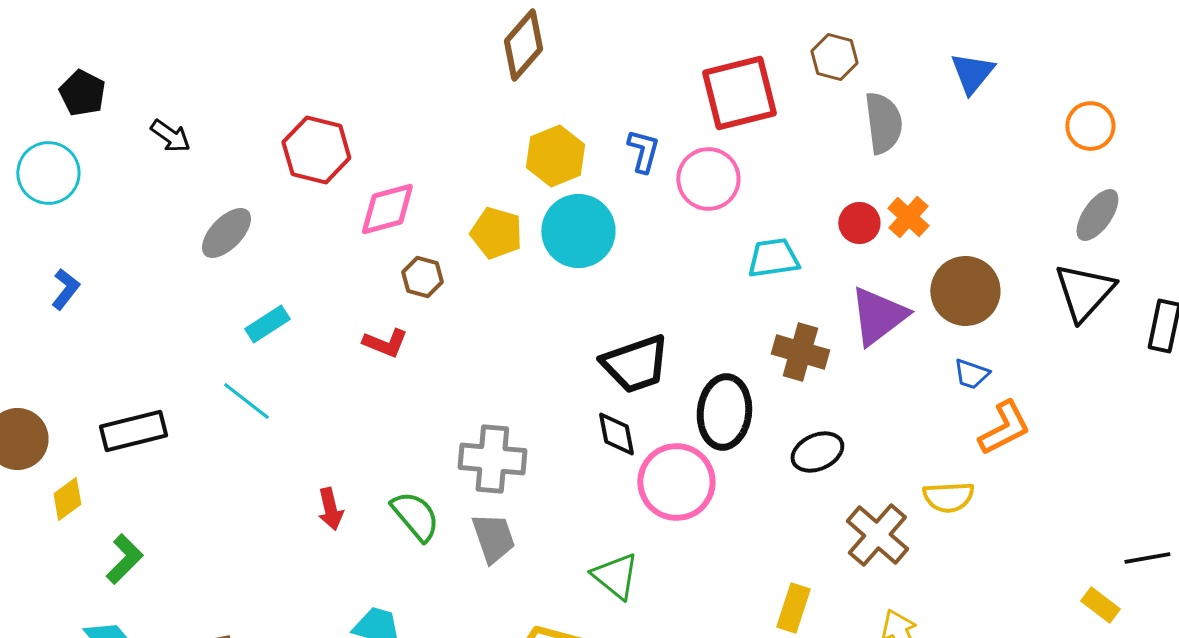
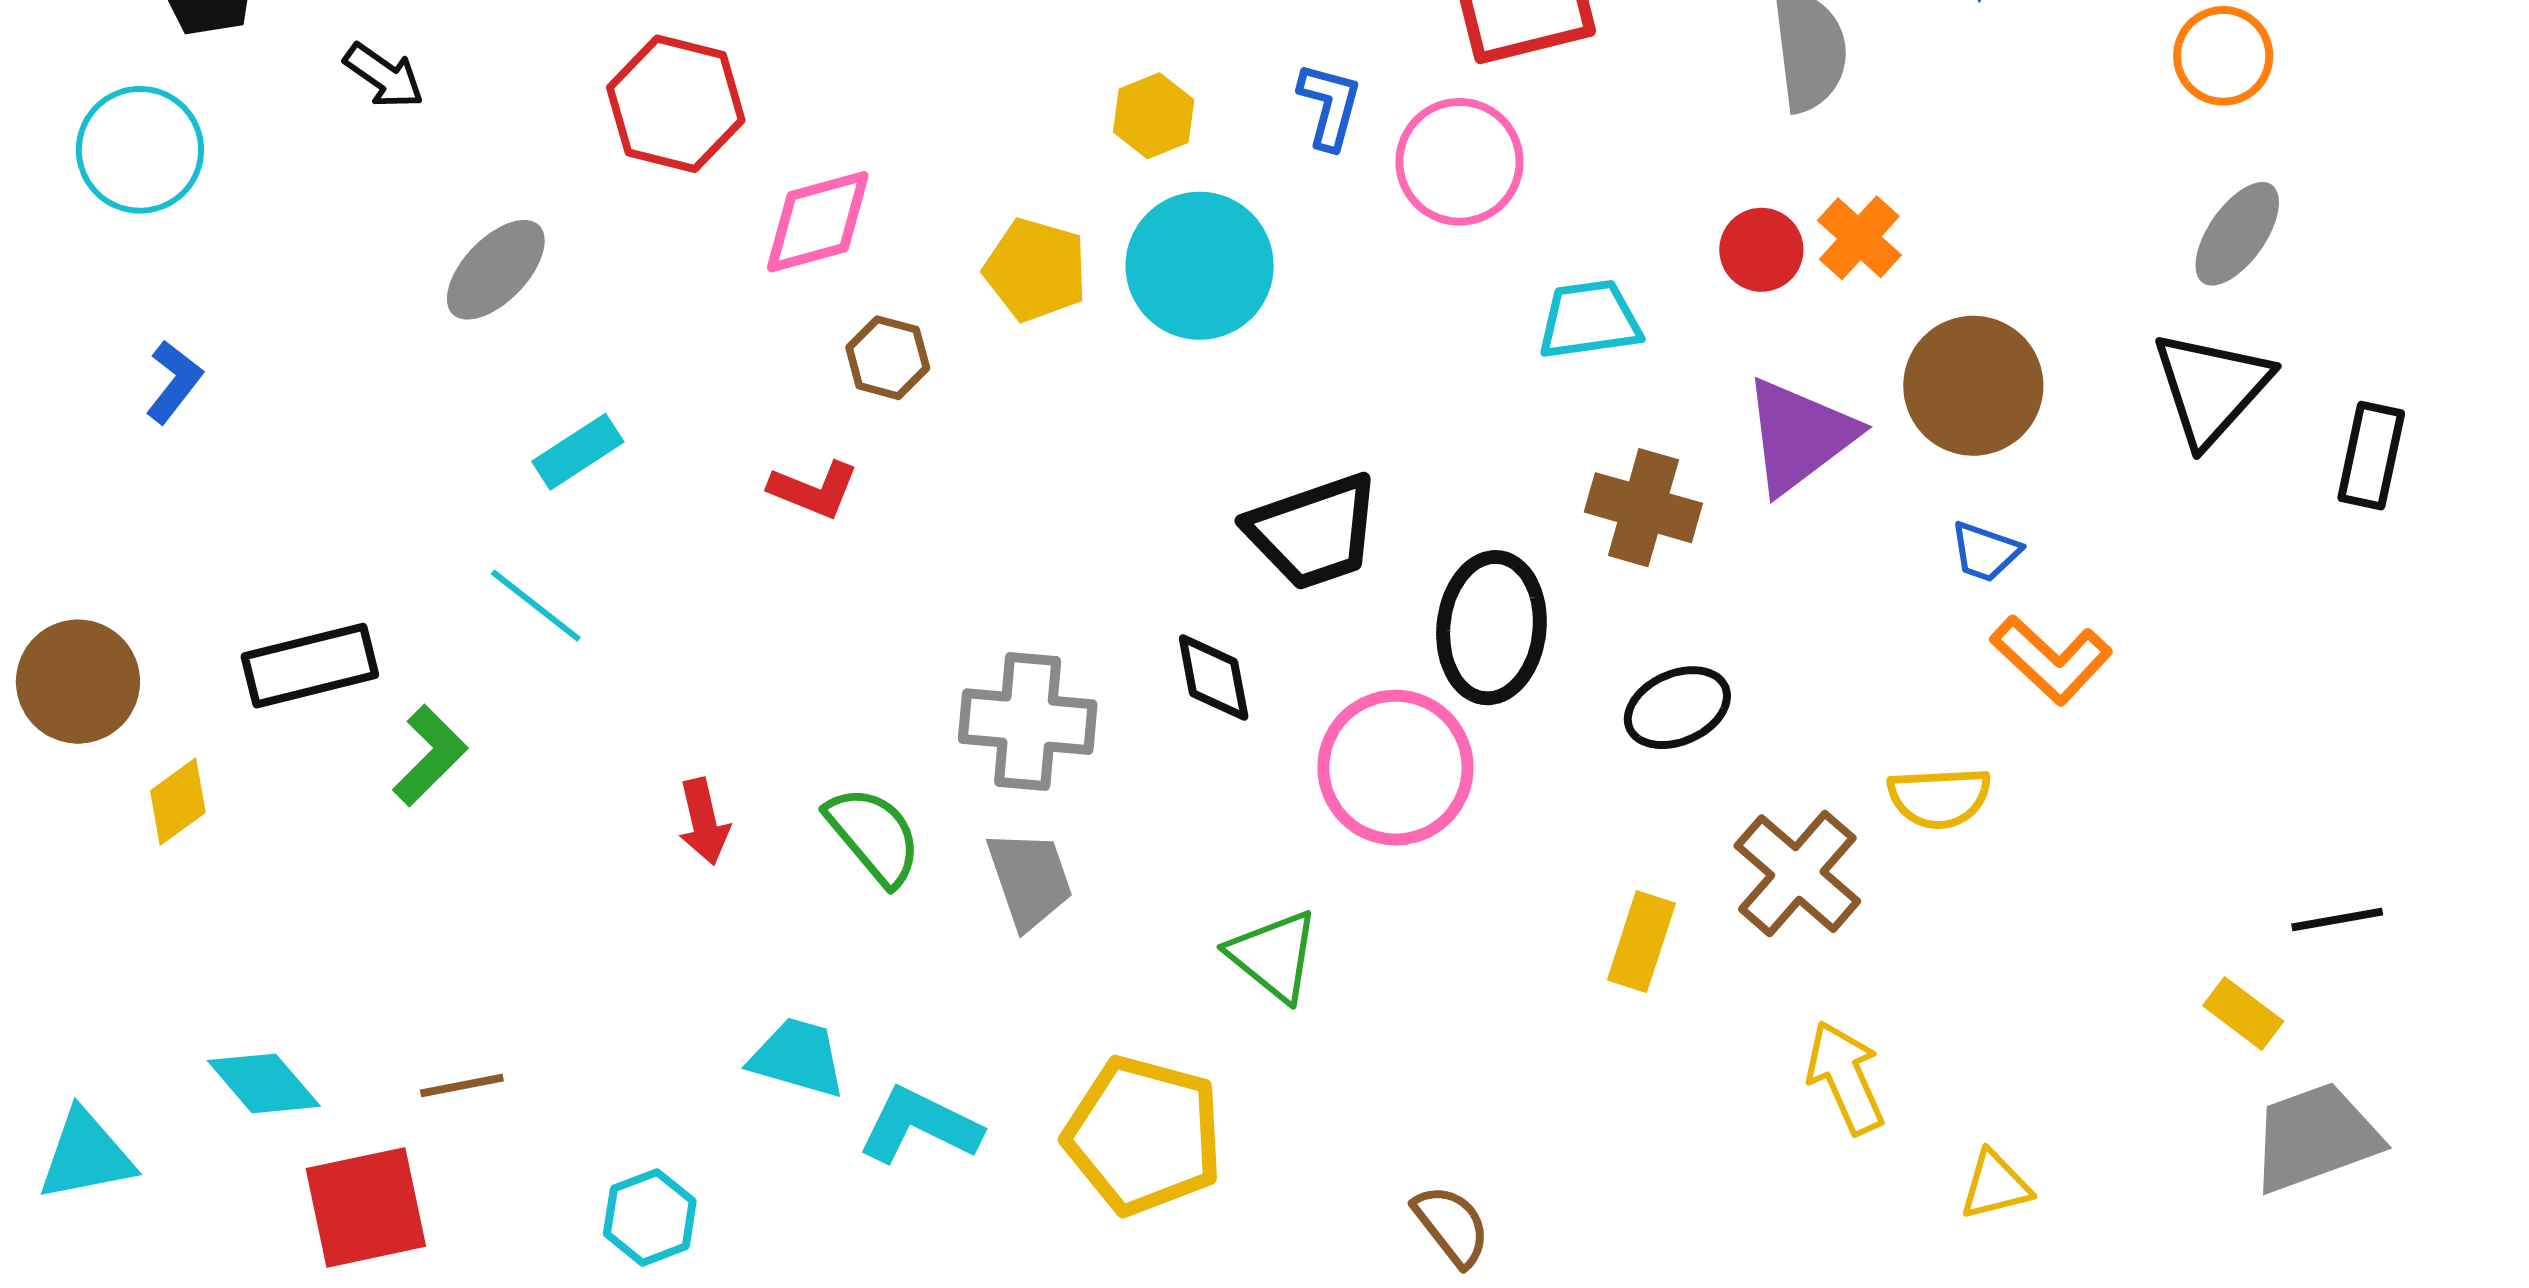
yellow hexagon: (555, 156) -> (1154, 116), size x0.7
orange L-shape: (1004, 428) -> (2051, 660), turned 70
black diamond: (616, 434) -> (1214, 678), moved
green L-shape: (124, 559) -> (430, 756), moved
yellow rectangle: (793, 608) -> (1641, 942), moved

